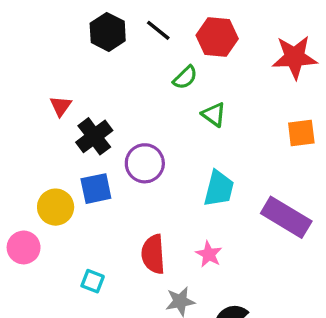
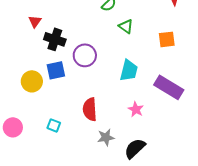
orange square: (301, 133) -> (167, 39), moved
black cross: (94, 136) -> (55, 39), turned -35
pink circle: (24, 247) -> (13, 127), moved
pink star: (209, 254) -> (136, 109), moved

